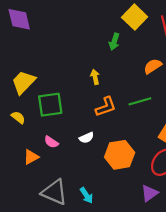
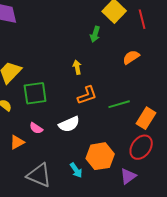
green line: (140, 101) -> (119, 104), moved
white semicircle: (86, 138) -> (69, 124), size x1.5
orange hexagon: (120, 155) -> (100, 156), moved
cyan arrow: (86, 195) -> (76, 170), moved

